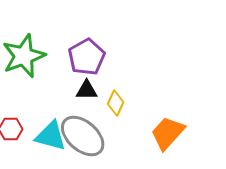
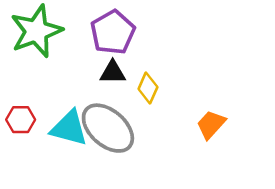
orange trapezoid: (168, 133) -> (211, 124), size x0.7

